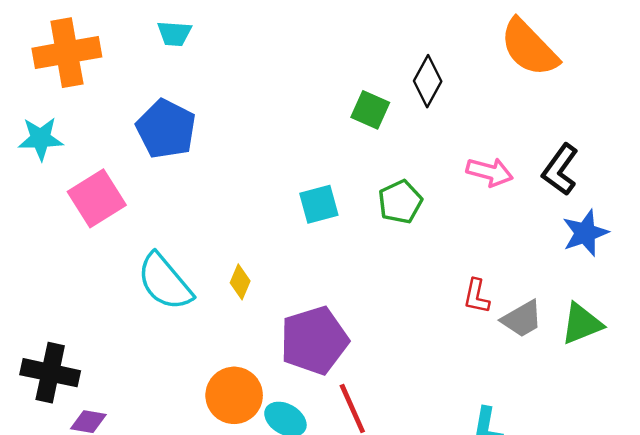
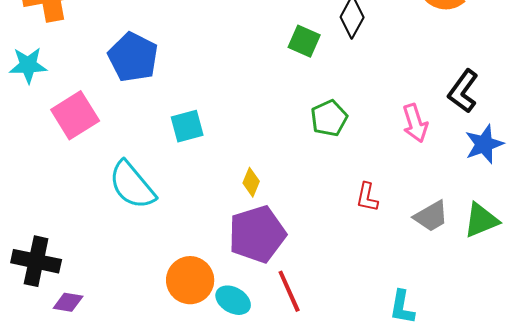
pink arrow: (490, 172) -> (415, 123), moved, turned 57
cyan square: (319, 204) -> (187, 126), moved
yellow diamond: (240, 282) -> (251, 182), moved
red L-shape: (477, 296) -> (367, 197), moved

